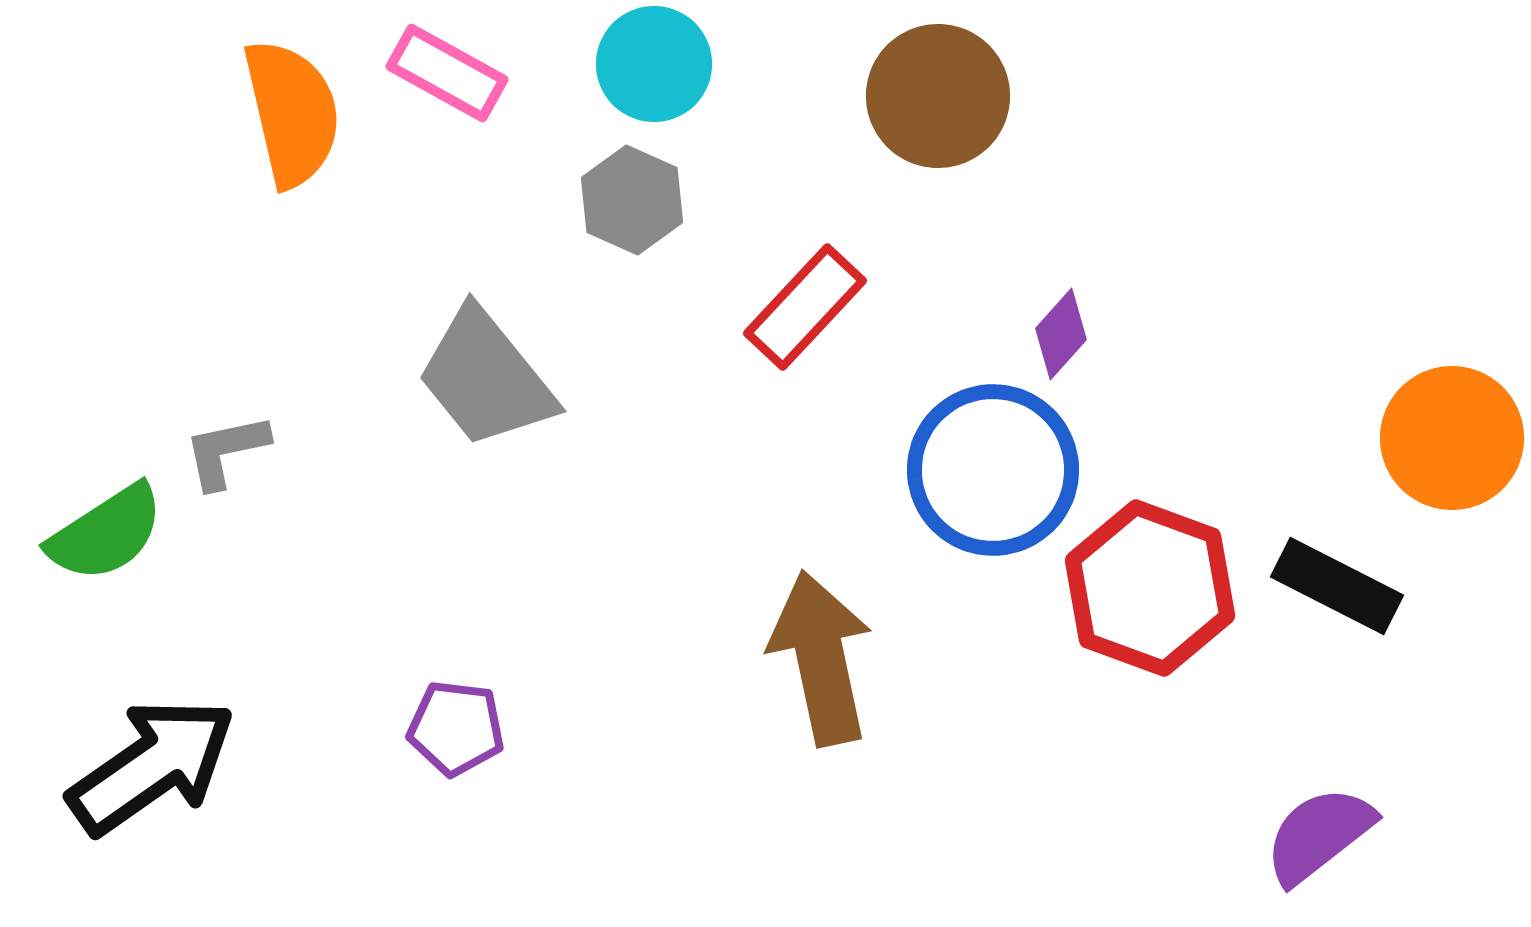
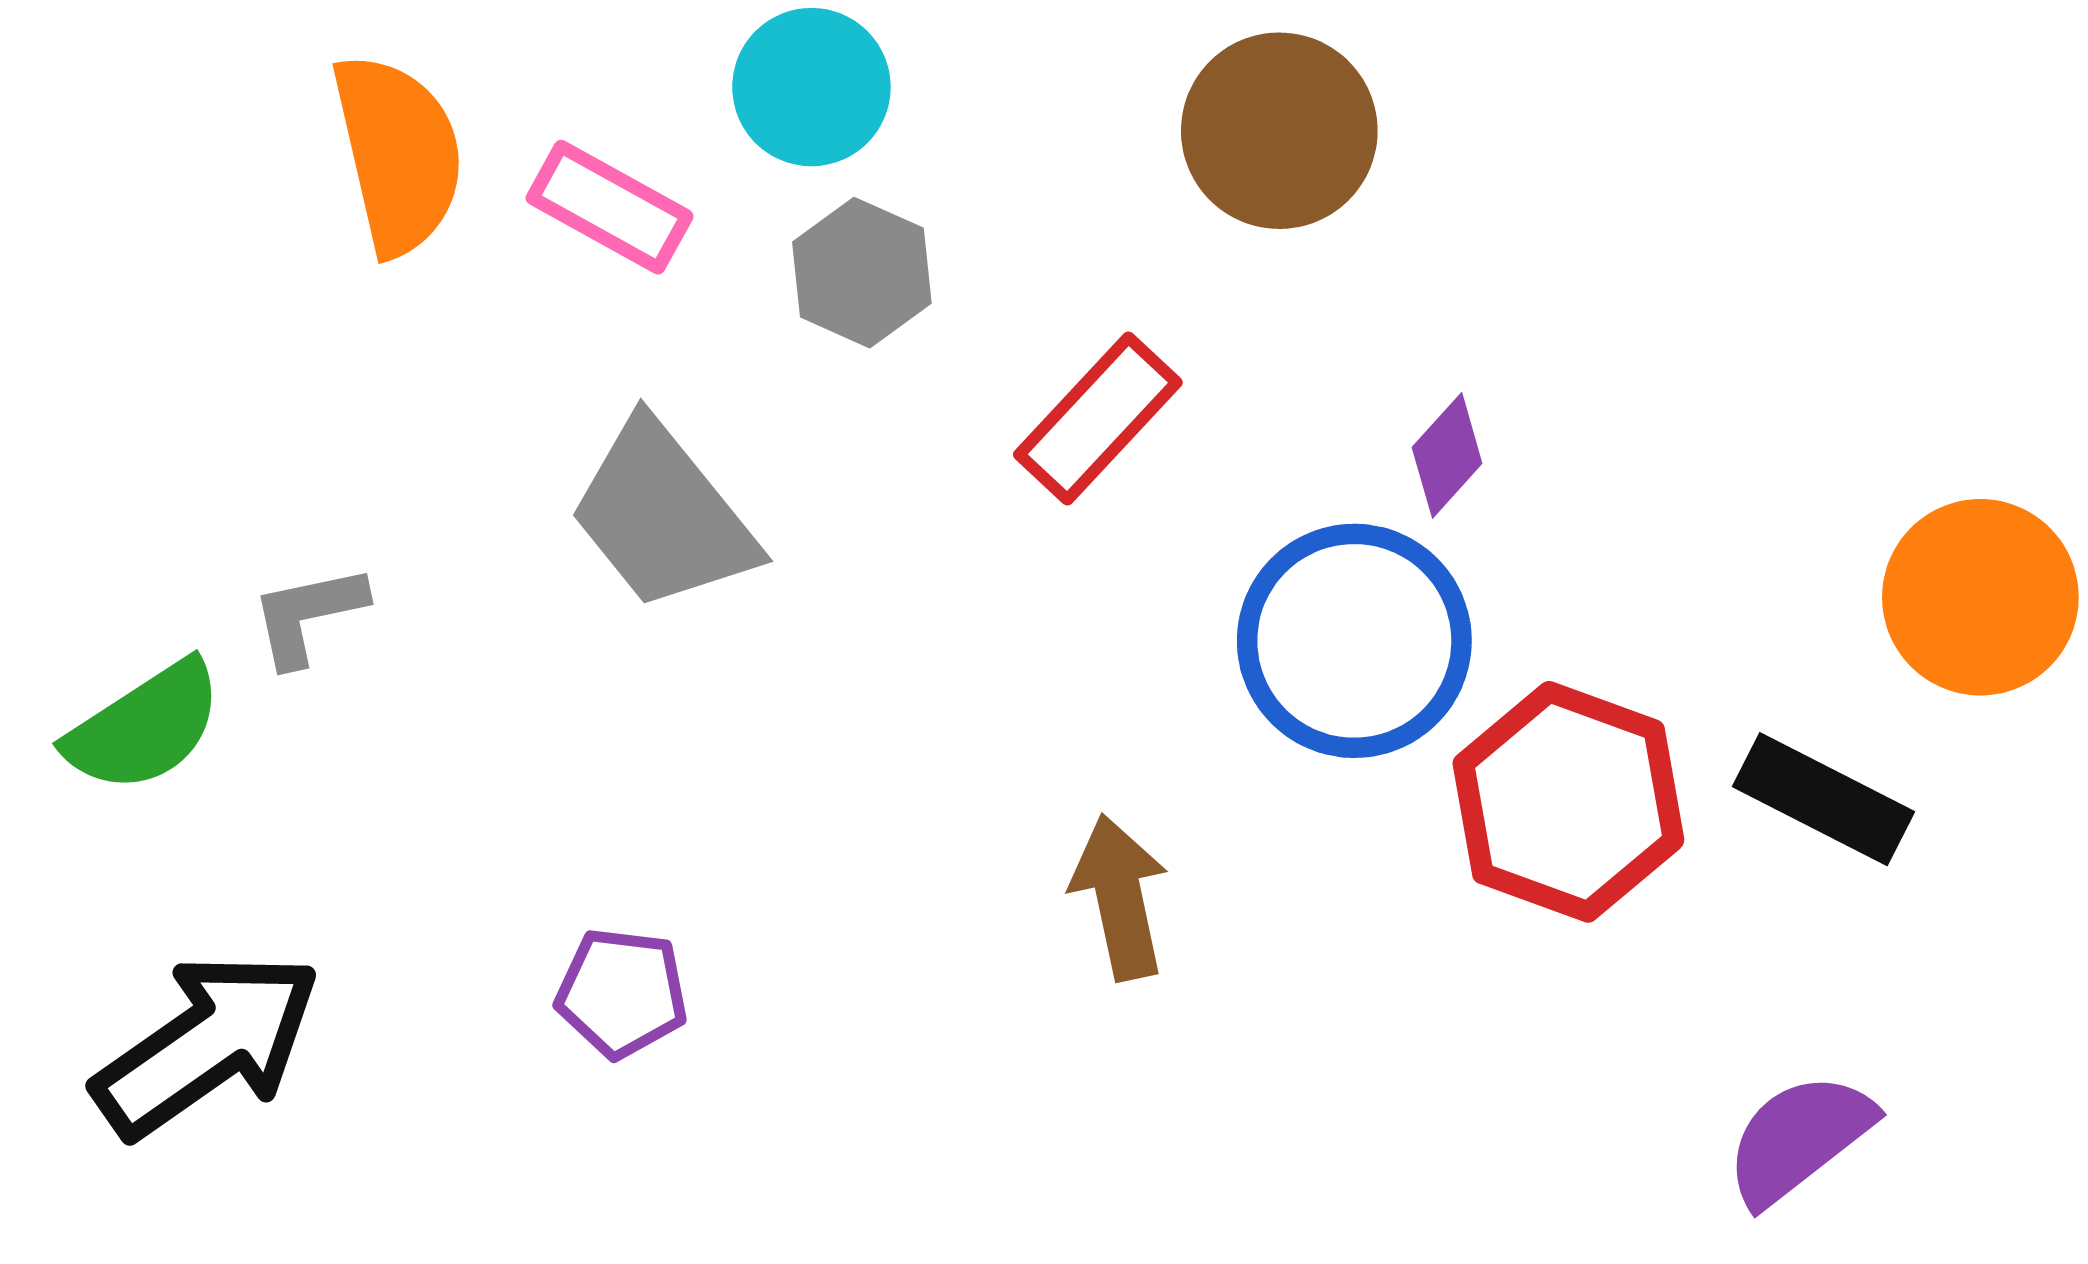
cyan circle: (654, 64) -> (811, 87), moved
pink rectangle: (447, 73) -> (610, 207), moved
brown arrow: (821, 658) -> (1120, 897), size x0.7

